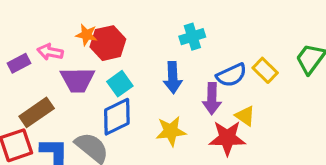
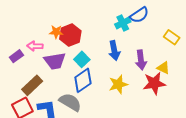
blue semicircle: (231, 75) -> (139, 15), moved

